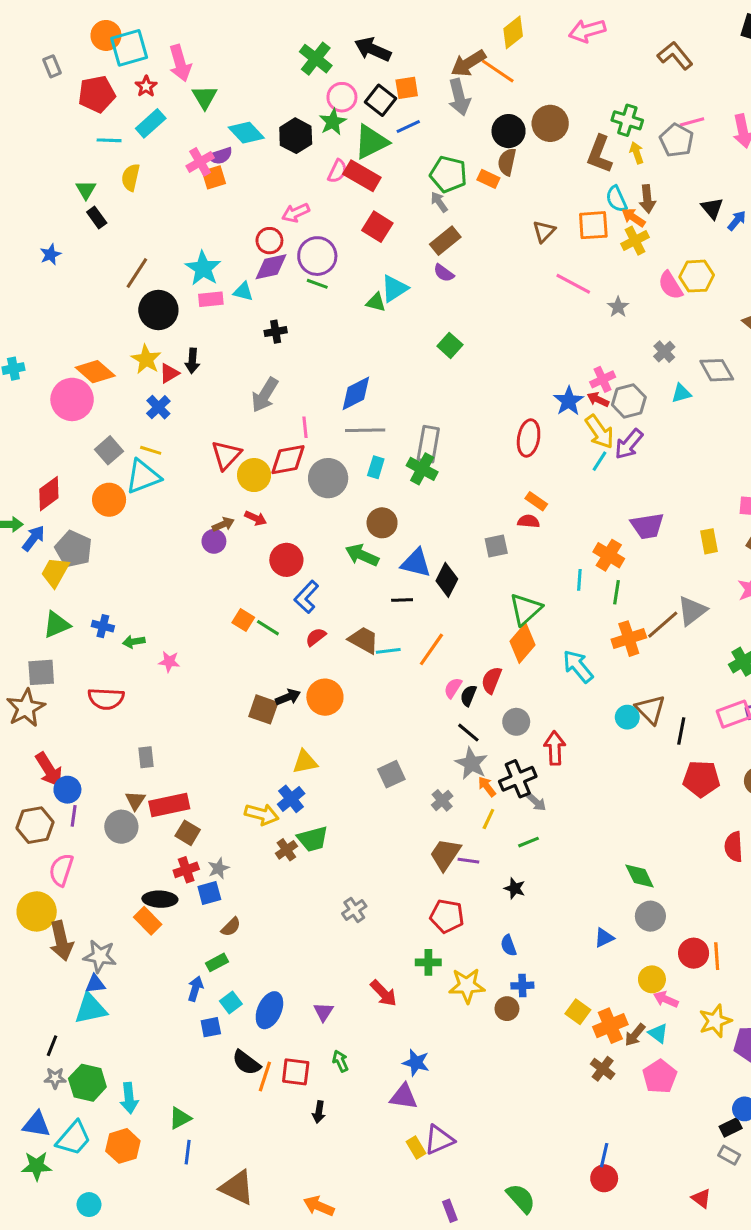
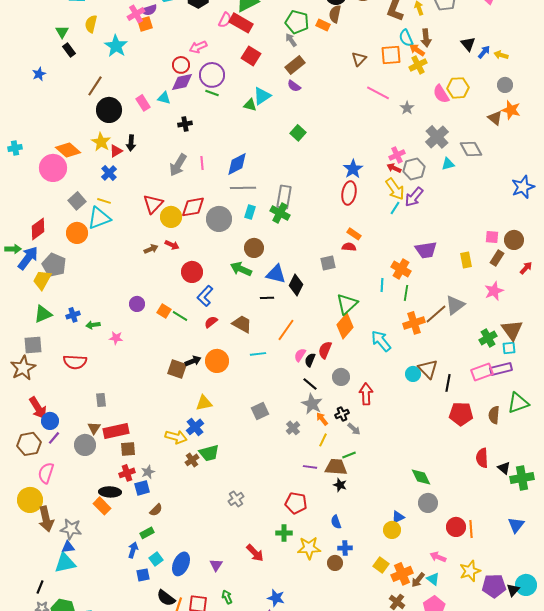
cyan star: (203, 268) -> (116, 46), moved
pink rectangle: (211, 299) -> (143, 103), turned 63
gray cross: (664, 352) -> (437, 137), size x1.6
blue star: (569, 401) -> (353, 169), moved
pink line: (305, 427) -> (202, 163), moved
blue arrow: (33, 538) -> (28, 258), size x1.4
purple circle: (214, 541) -> (137, 304), moved
blue cross: (103, 626) -> (73, 315), turned -32
cyan line: (388, 651) -> (258, 354), moved
black cross: (518, 779) -> (342, 414), size x0.6
purple line: (74, 816) -> (54, 438), turned 32
brown square: (188, 833) -> (128, 449), turned -35
brown trapezoid: (445, 854) -> (336, 467), moved, turned 60
yellow circle: (652, 979) -> (392, 530), moved

